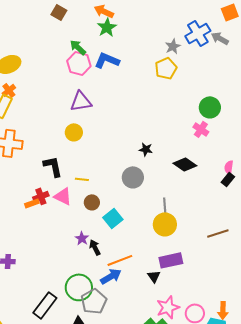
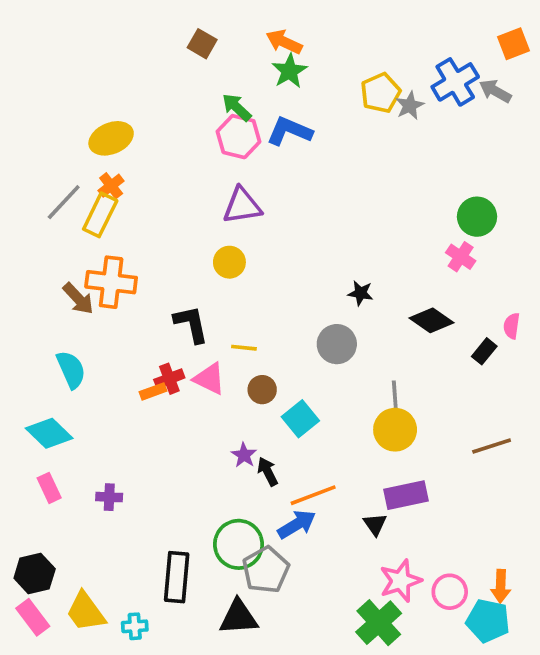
yellow pentagon: (166, 68) -> (381, 93), moved
black rectangle: (228, 179) -> (484, 351), moved
black rectangle: (45, 305) -> (177, 577), turned -32

